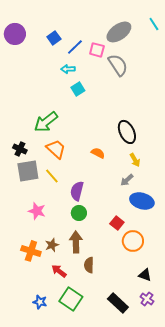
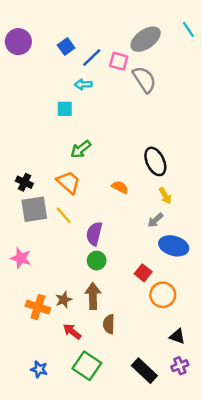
cyan square: (78, 89) -> (65, 109), moved, turned 32
green arrow: (46, 122) -> (81, 149), moved, size x0.7
pink star: (37, 211) -> (21, 258), moved
purple cross: (147, 299) -> (180, 366), turned 32
blue star: (40, 302) -> (39, 369), moved

